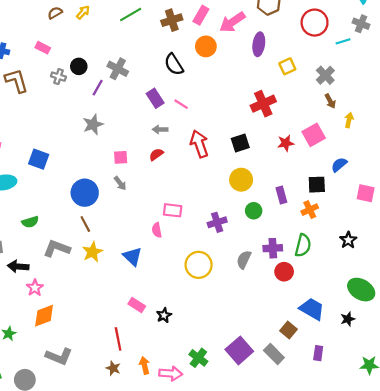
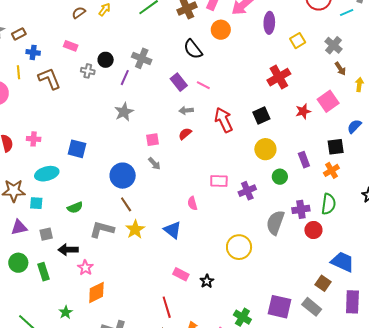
pink rectangle: (173, 210) -> (219, 181), moved
gray semicircle: (244, 260) -> (275, 223), size x1.4
yellow circle: (199, 265) -> (239, 247), moved
purple square: (239, 350) -> (279, 307), turned -30
purple rectangle: (318, 353) -> (352, 302), size x1.6

